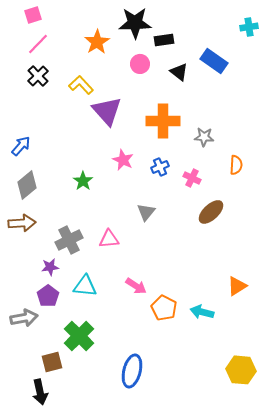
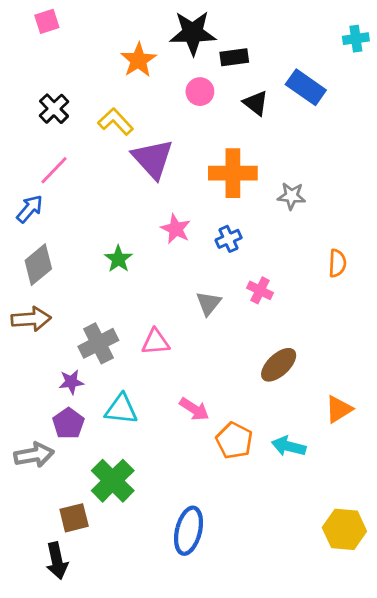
pink line: (38, 44) -> (54, 170), moved
orange semicircle: (236, 165) -> (337, 263), moved
pink cross: (192, 178) -> (260, 290), moved
brown ellipse: (211, 212) -> (279, 365), moved

